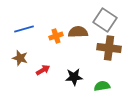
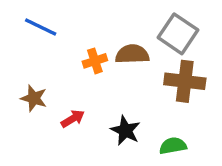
blue line: (24, 29) -> (41, 27), moved, turned 42
black star: (74, 77) -> (125, 131), turned 30

